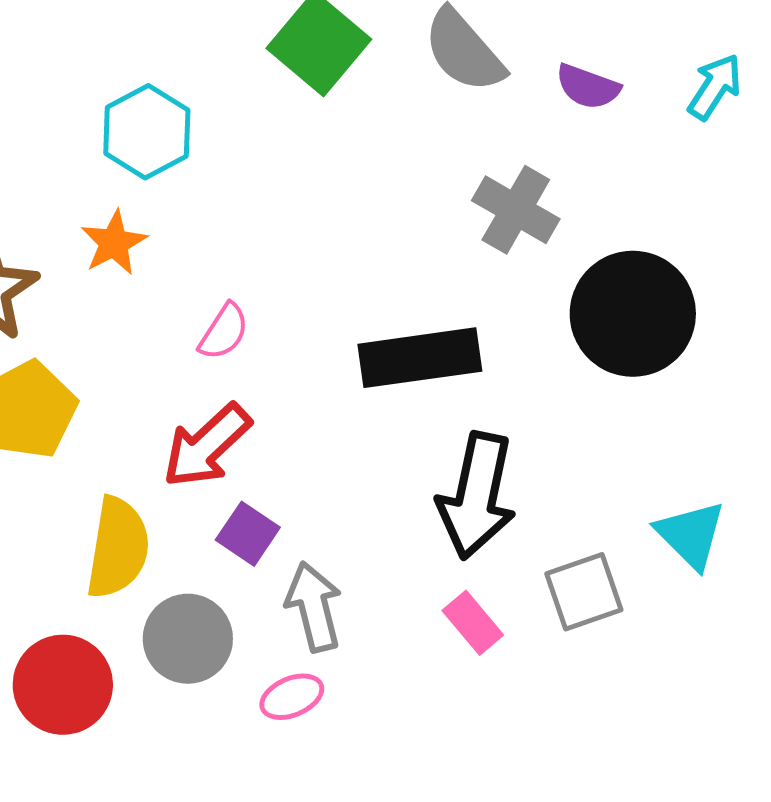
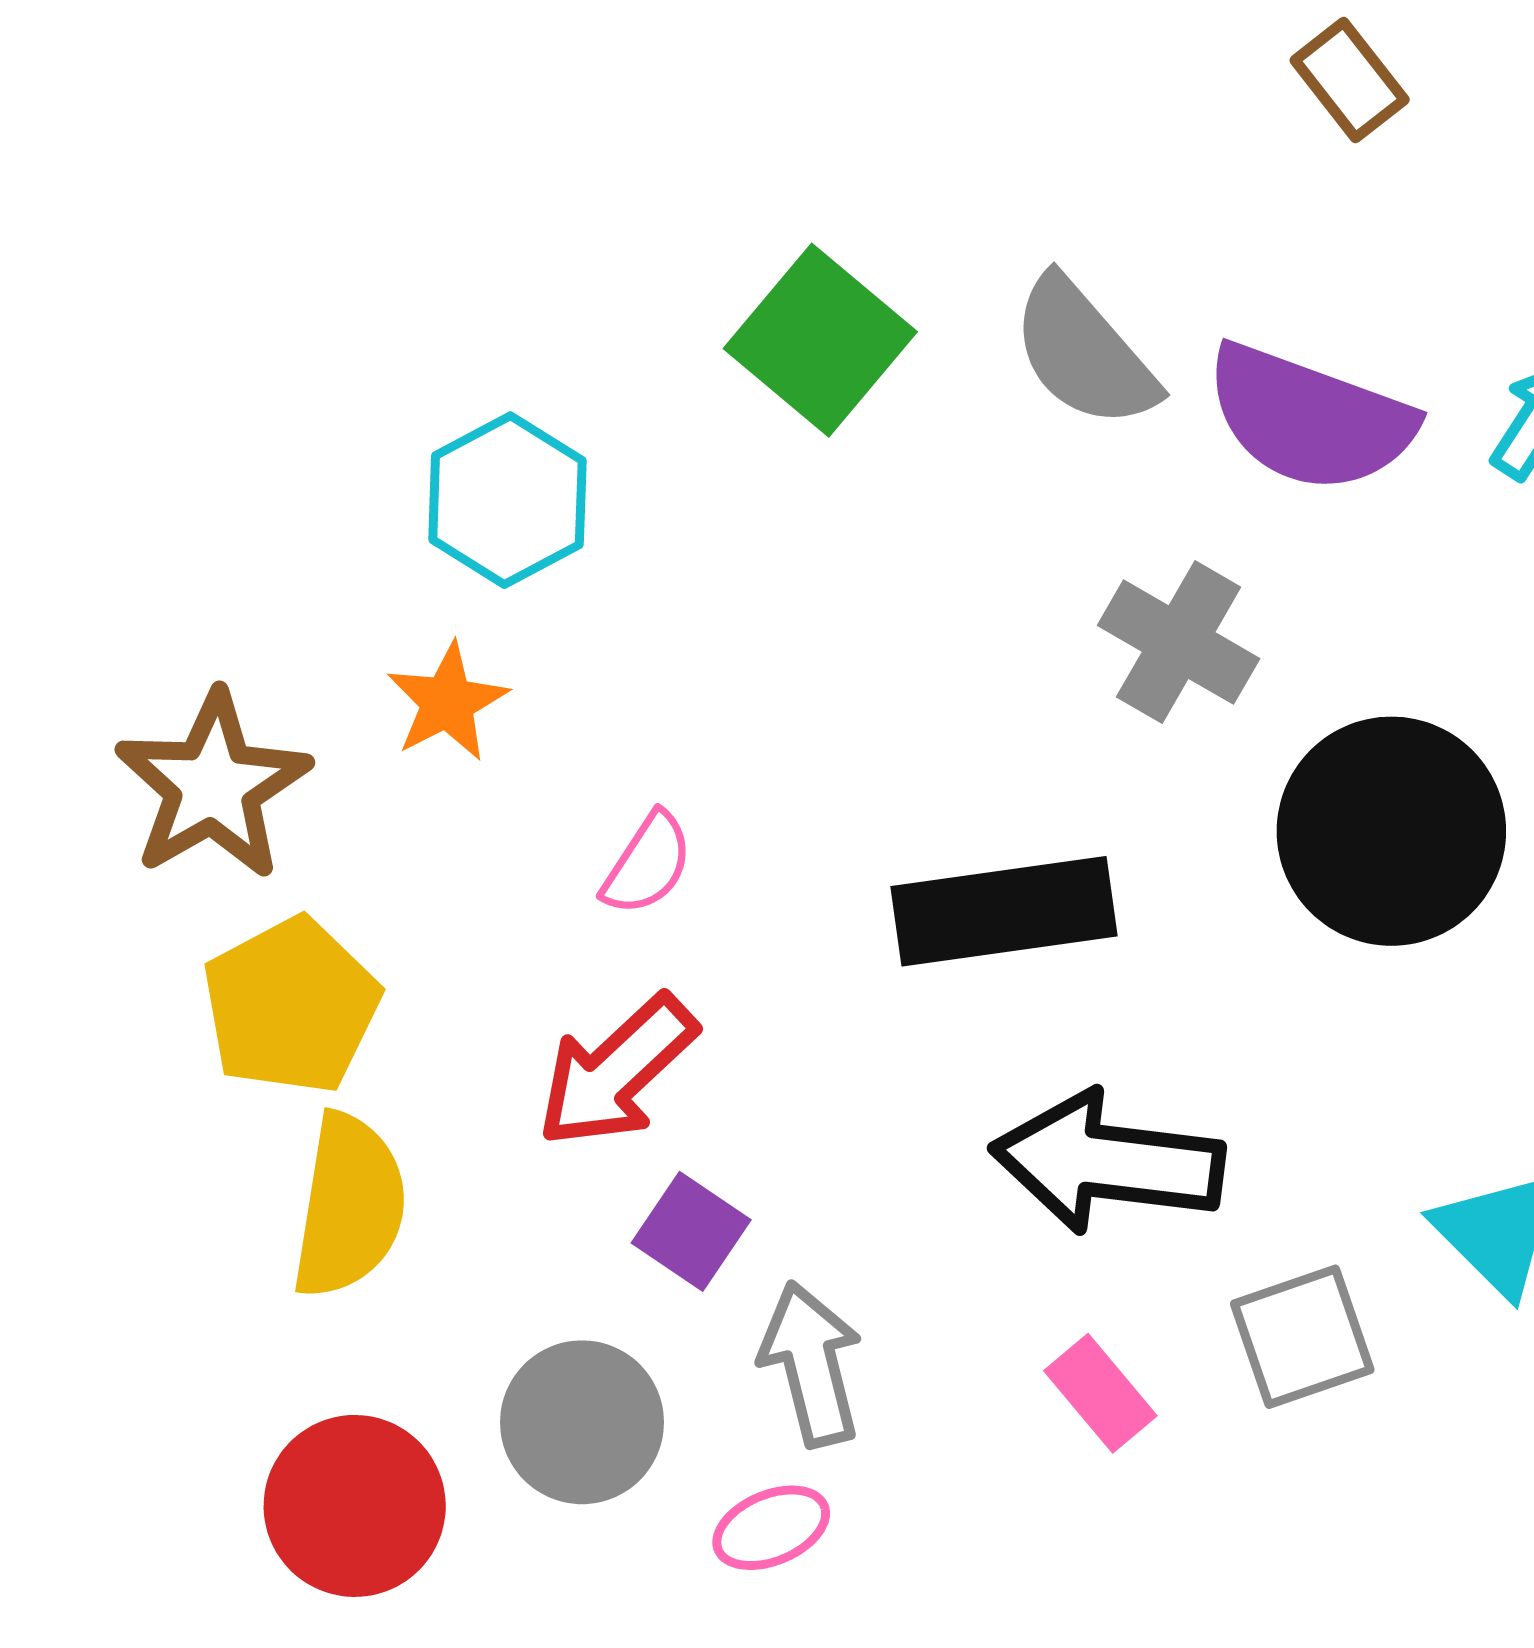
purple semicircle: (588, 87) -> (1310, 418), size x1.8
black arrow: (477, 496) -> (1108, 1162), turned 85
yellow semicircle: (118, 548) -> (349, 1206), moved

